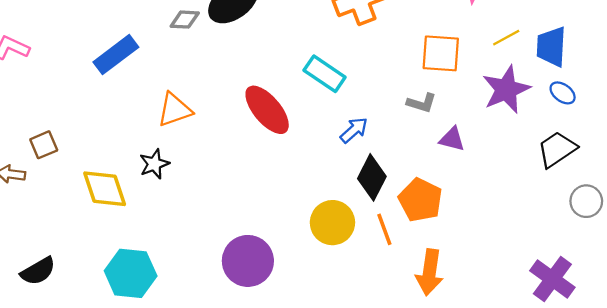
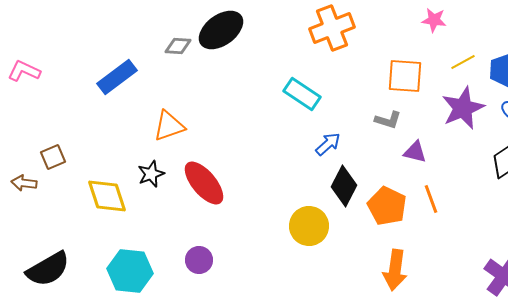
red ellipse: (267, 110) -> (204, 183), moved
orange line: (384, 229) -> (431, 199), moved
purple circle: (248, 261) -> (199, 260), moved, size x0.6
black semicircle: (38, 271) -> (48, 269), size x1.4

